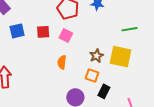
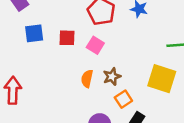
brown star: (96, 56) -> (112, 77), moved
orange square: (92, 76) -> (123, 99), turned 32

